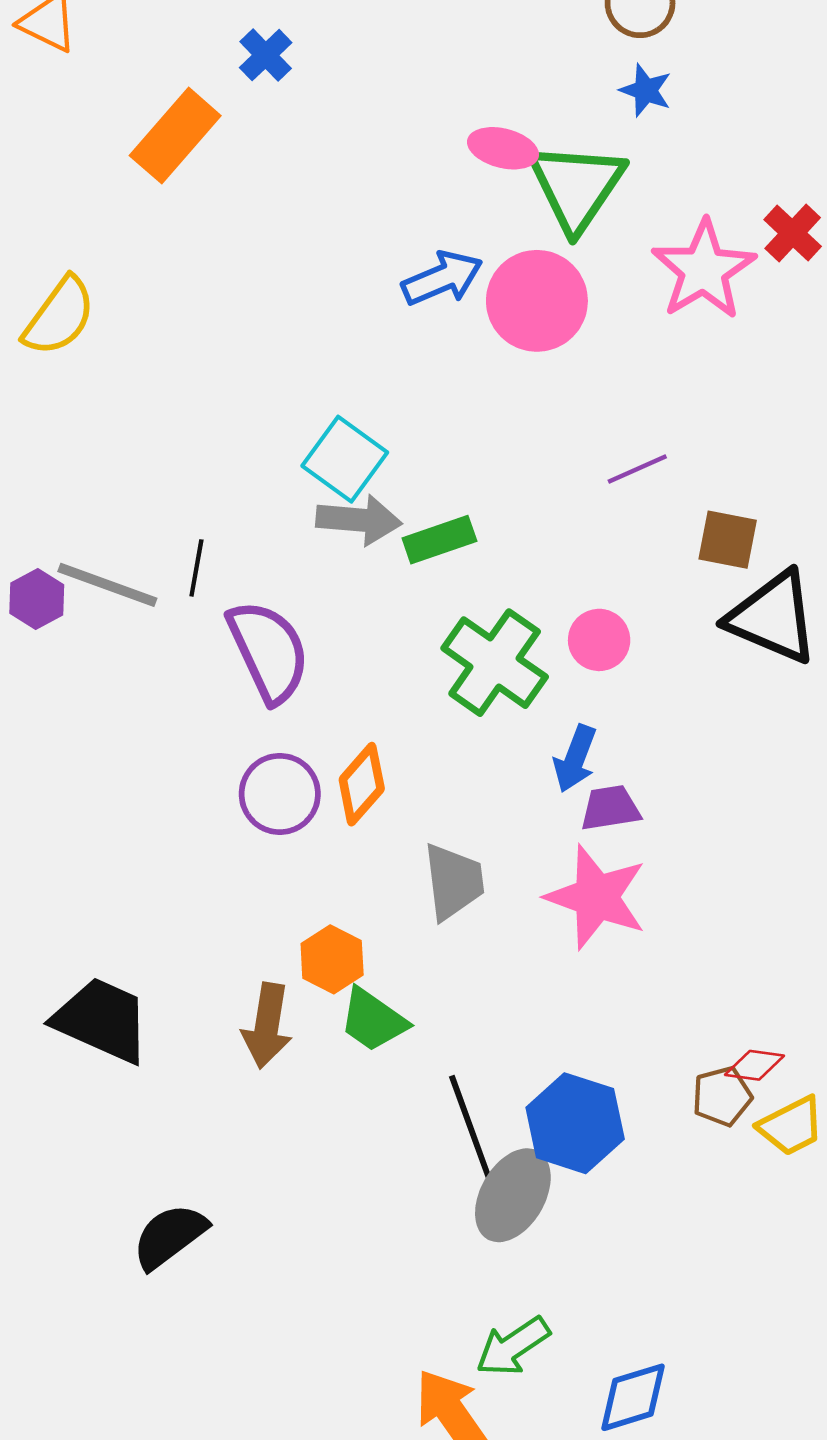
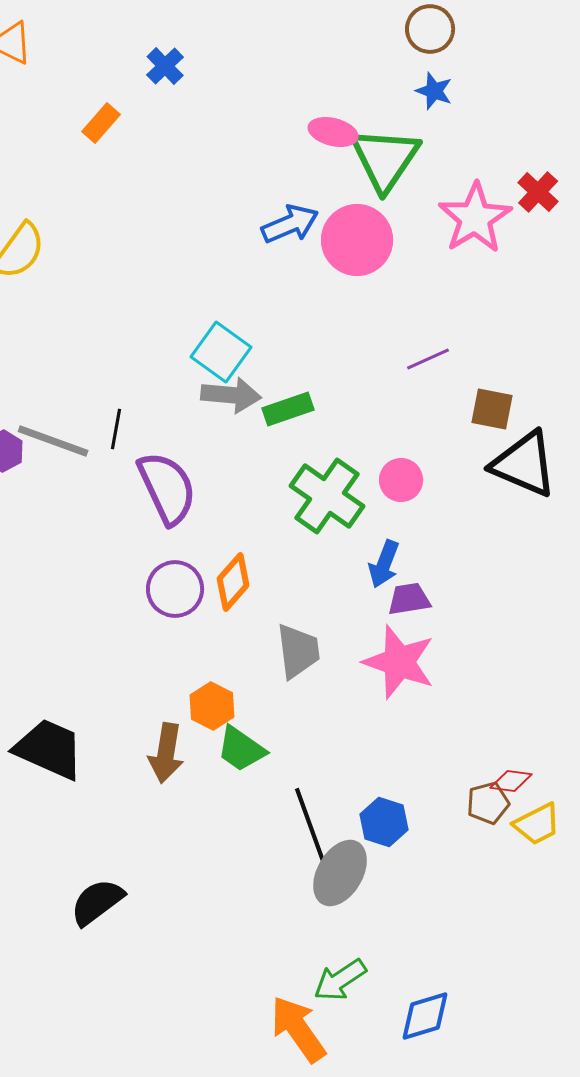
orange rectangle: (175, 136) -> (101, 123), size x0.6
blue hexagon: (575, 1123) -> (384, 822), size x0.7

